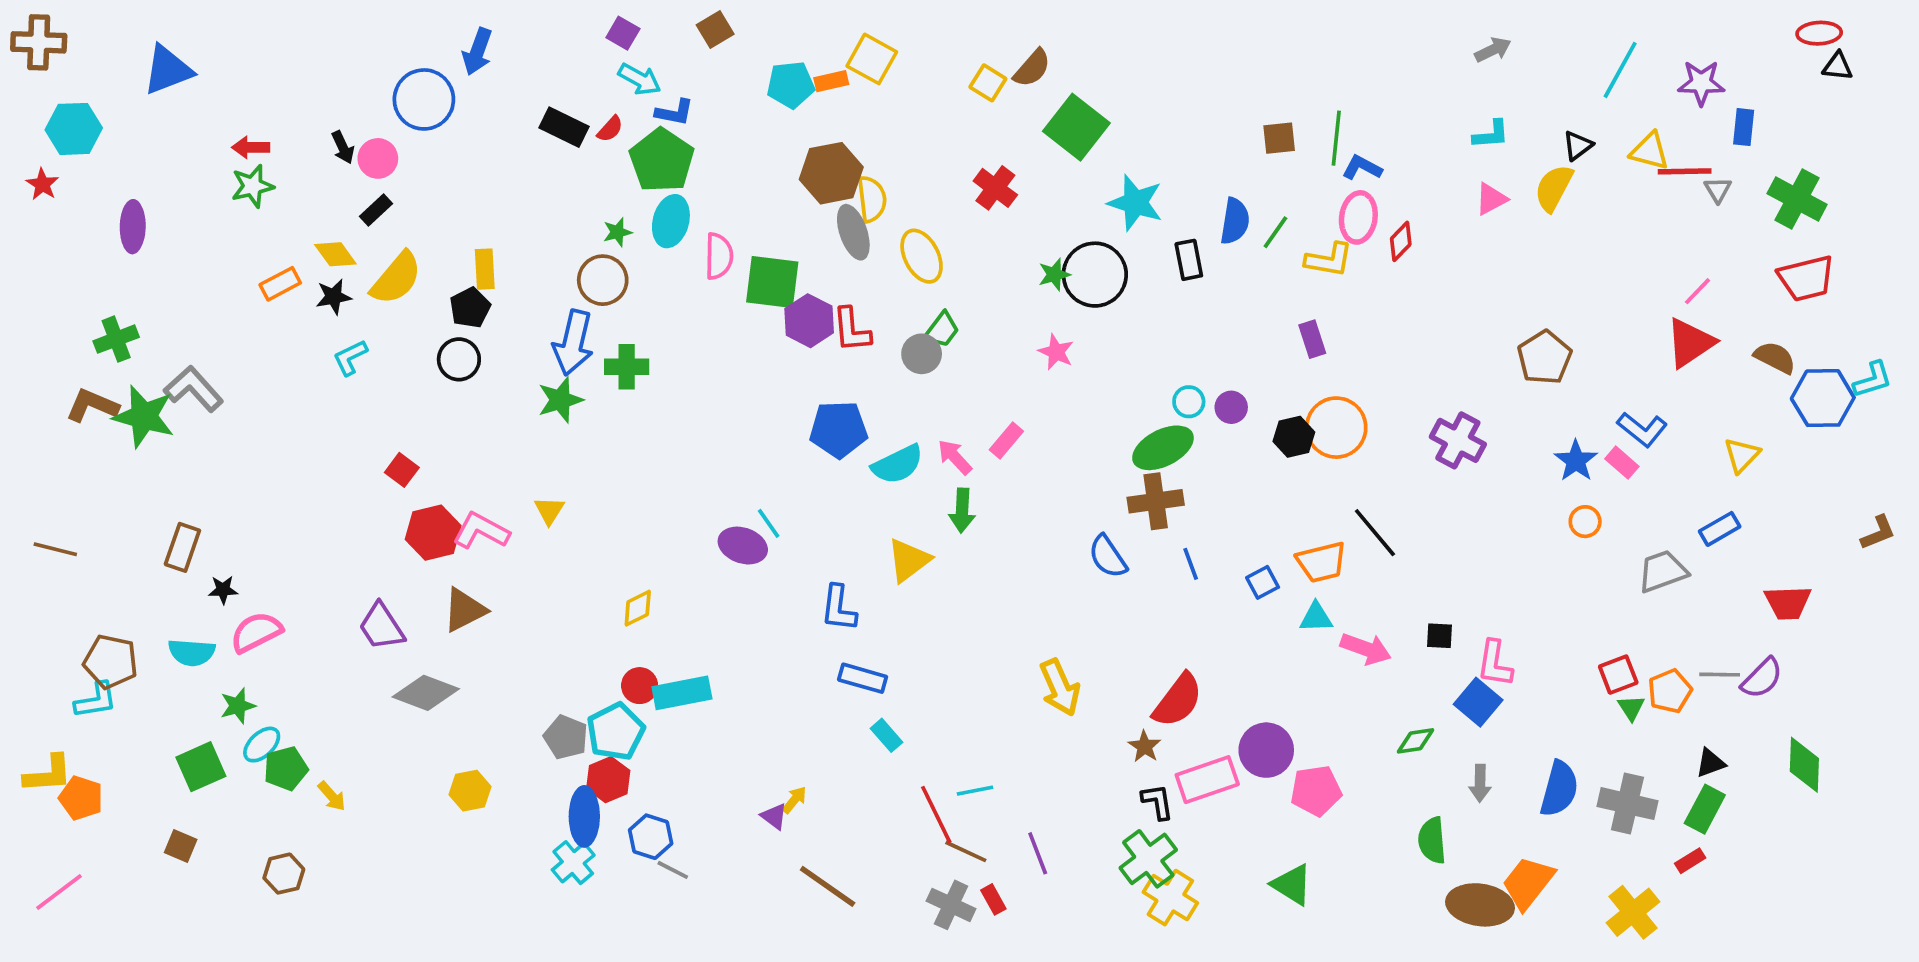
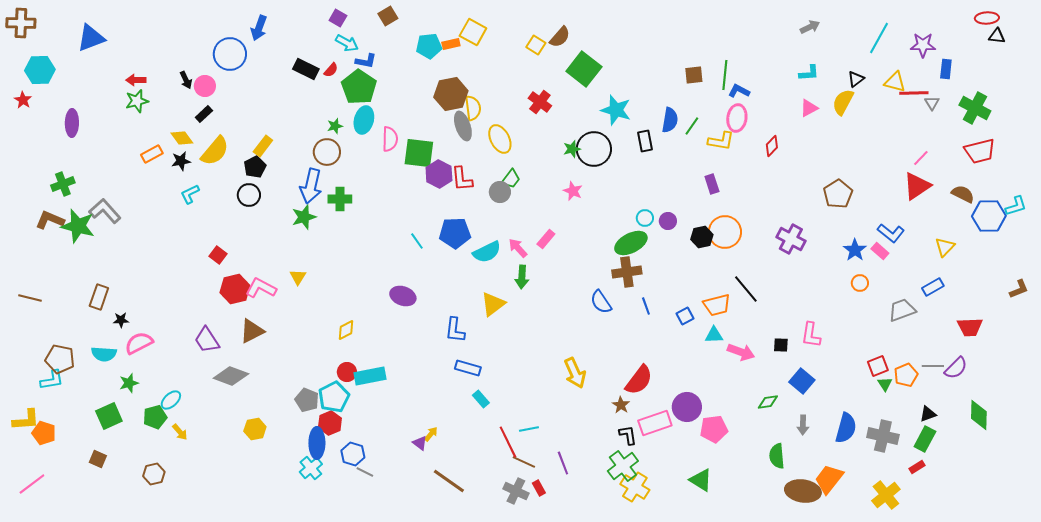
red diamond: (1401, 241) -> (772, 146), moved
yellow rectangle: (485, 269) -> (263, 146), turned 40
cyan line: (769, 523) -> (417, 241), moved
pink L-shape: (1495, 663) -> (811, 335), moved
cyan ellipse: (262, 745) -> (171, 400), moved

